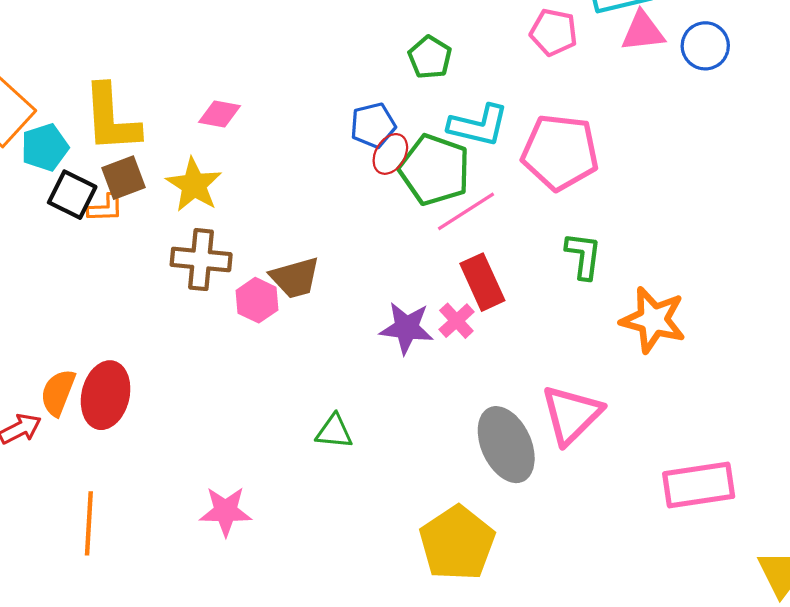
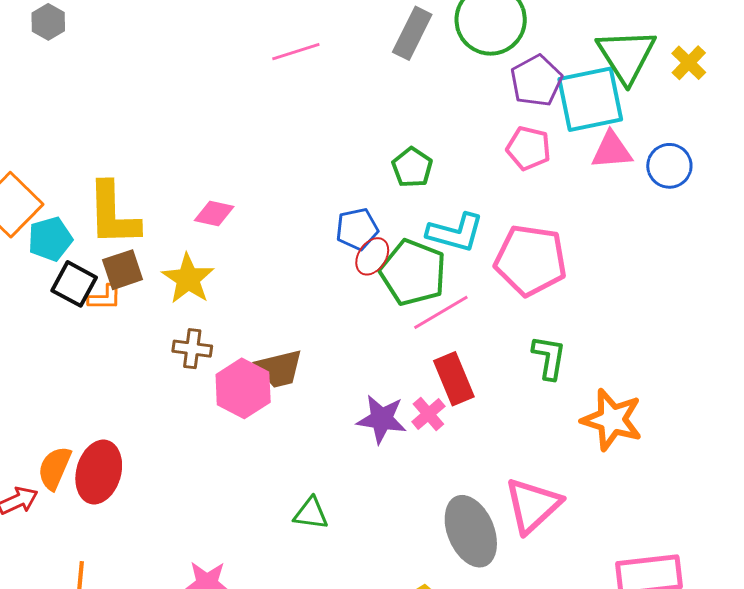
brown cross: (201, 260) -> (192, 349), size x0.7
pink hexagon: (257, 300) -> (243, 388), size x1.4

